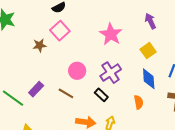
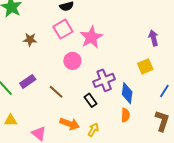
pink star: (111, 34) -> (91, 37), moved
brown star: (40, 45) -> (30, 40), moved
pink circle: (77, 71) -> (72, 61), moved
blue diamond: (149, 79) -> (127, 93), moved

